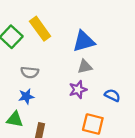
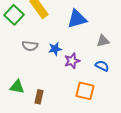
gray triangle: (85, 67) -> (103, 41), moved
blue star: (26, 96) -> (55, 49), moved

